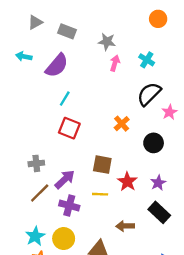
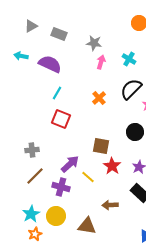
purple semicircle: (57, 66) -> (50, 64), turned -105
orange cross: (122, 124) -> (99, 98), moved
brown square: (102, 165) -> (101, 146), moved
purple arrow: (65, 179) -> (70, 164), moved
yellow line: (100, 194) -> (88, 177), turned 40

